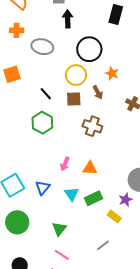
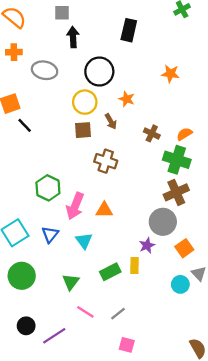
black line: (46, 94) -> (25, 125), moved
green hexagon: (42, 123) -> (48, 188), moved
pink arrow: (65, 164) -> (75, 206), size x1.6
green rectangle: (94, 198) -> (110, 272), moved
yellow rectangle: (114, 217) -> (135, 265), turned 56
gray line: (103, 245) -> (118, 314), moved
pink line: (62, 255) -> (85, 312), moved

